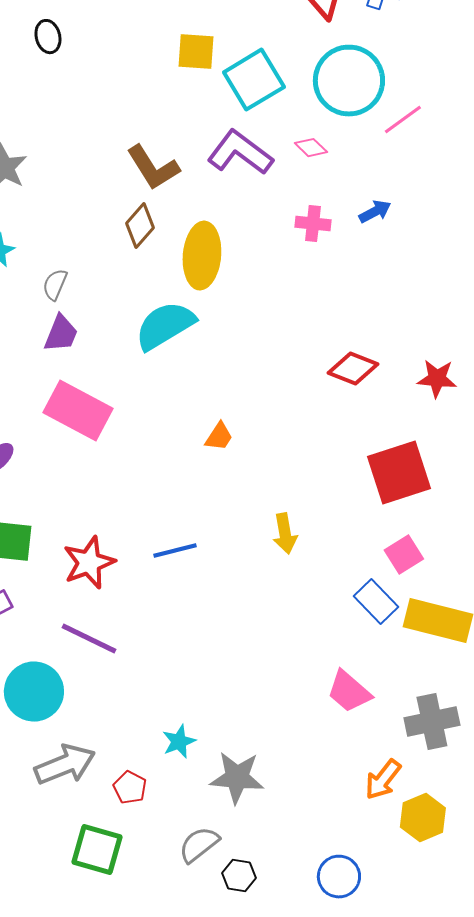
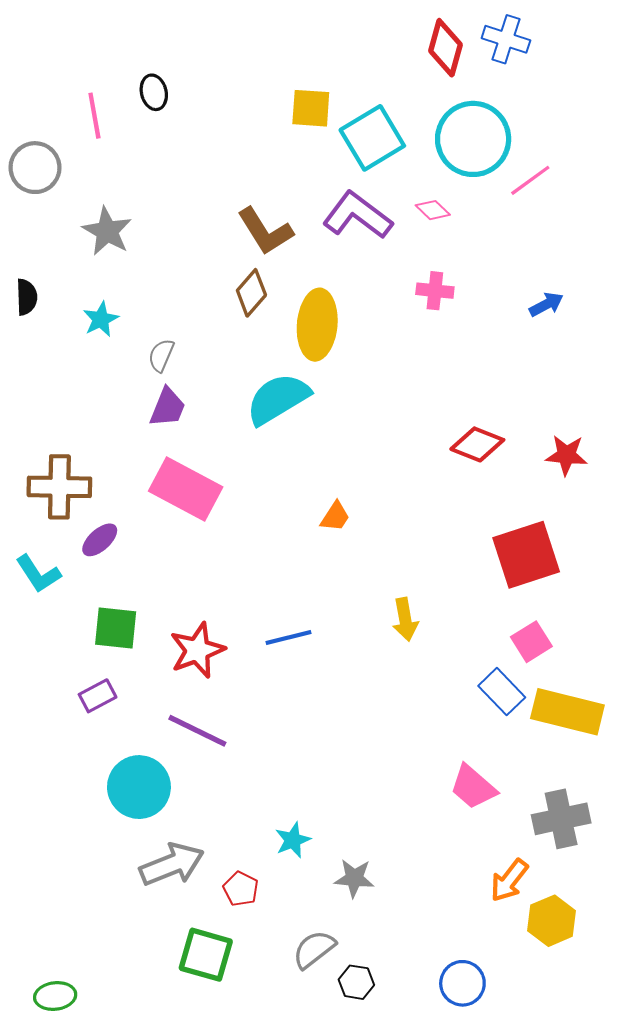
blue arrow: (375, 212) -> (546, 304), moved
gray star: (237, 778) -> (354, 878), size x0.7

